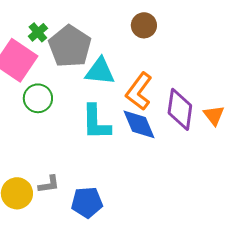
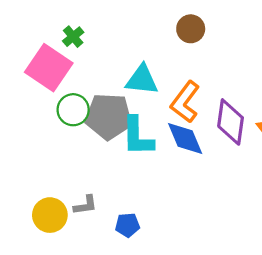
gray pentagon: (70, 46) -> (109, 116), moved, turned -30
blue pentagon: (87, 202) -> (127, 225), size x0.7

